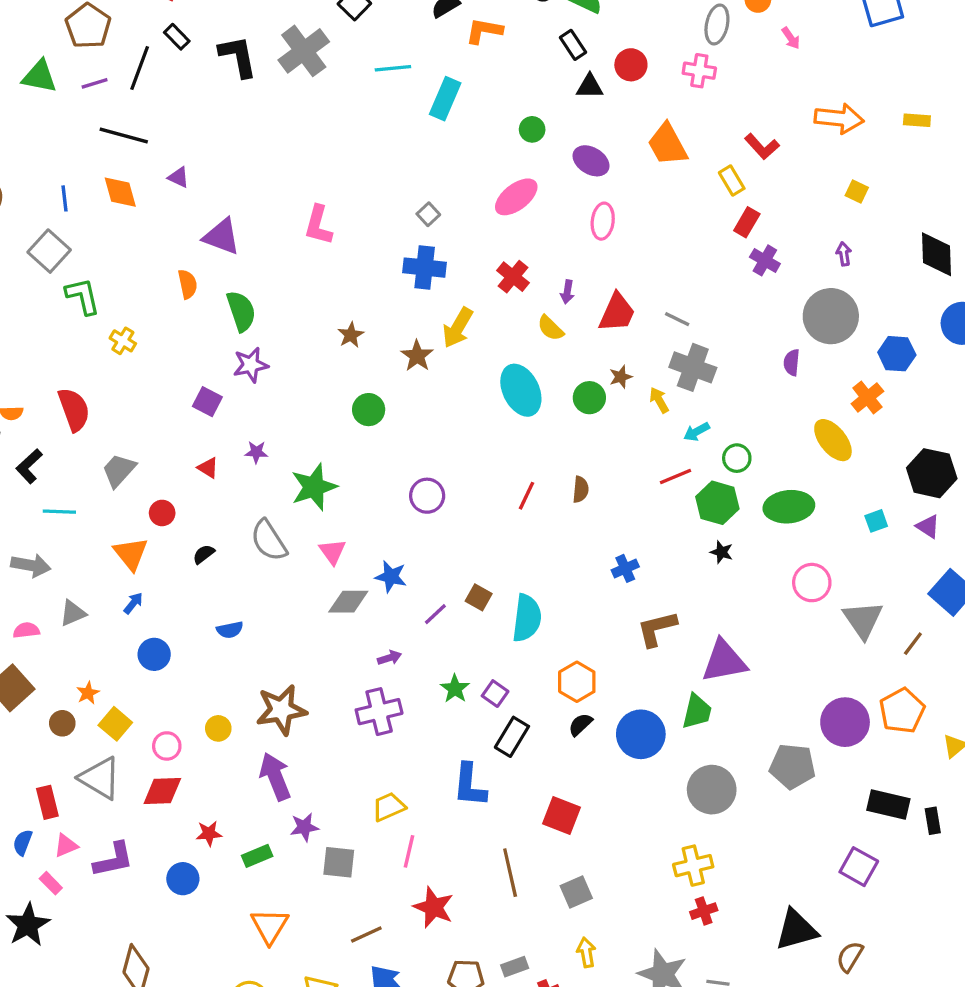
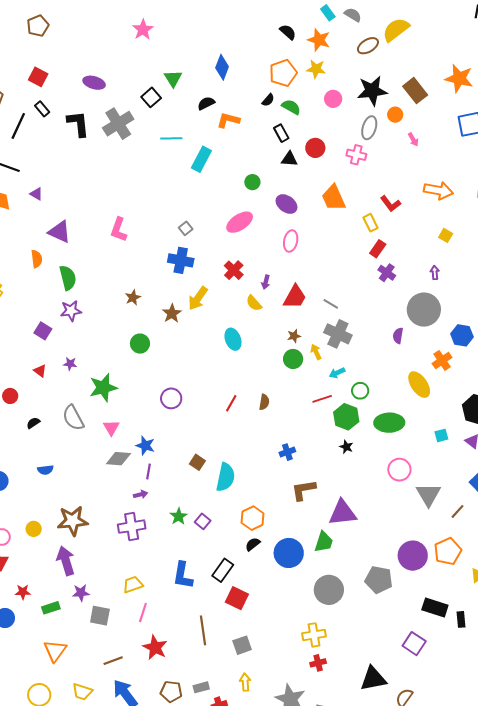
cyan ellipse: (521, 390) -> (233, 339), size x0.7
green circle: (589, 398) -> (293, 359), moved
purple line: (435, 614) -> (148, 471), moved, turned -42
black rectangle: (512, 737) -> (223, 570), moved

